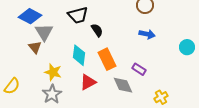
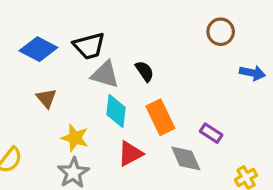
black trapezoid: (78, 15) -> (89, 46), moved
gray triangle: (44, 32) -> (105, 74), moved, turned -42
blue arrow: (147, 34) -> (252, 73), moved

